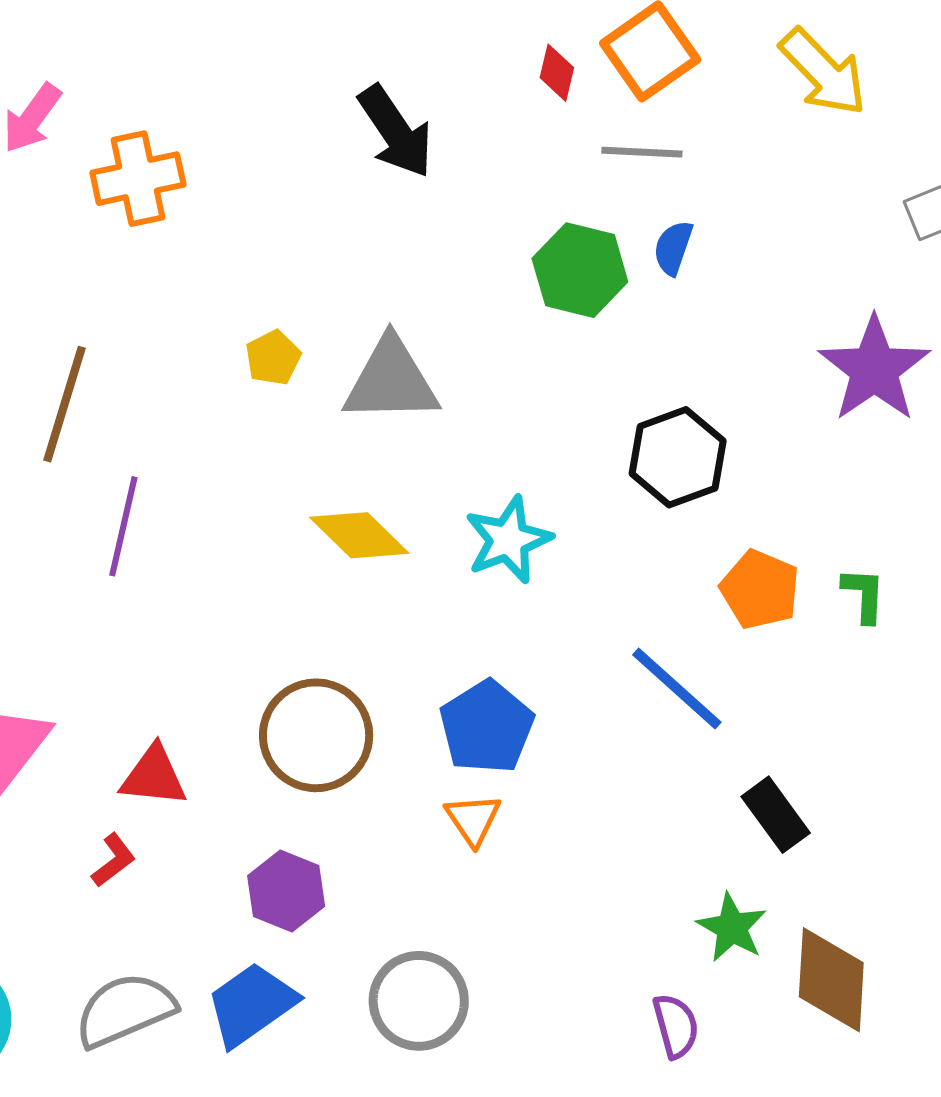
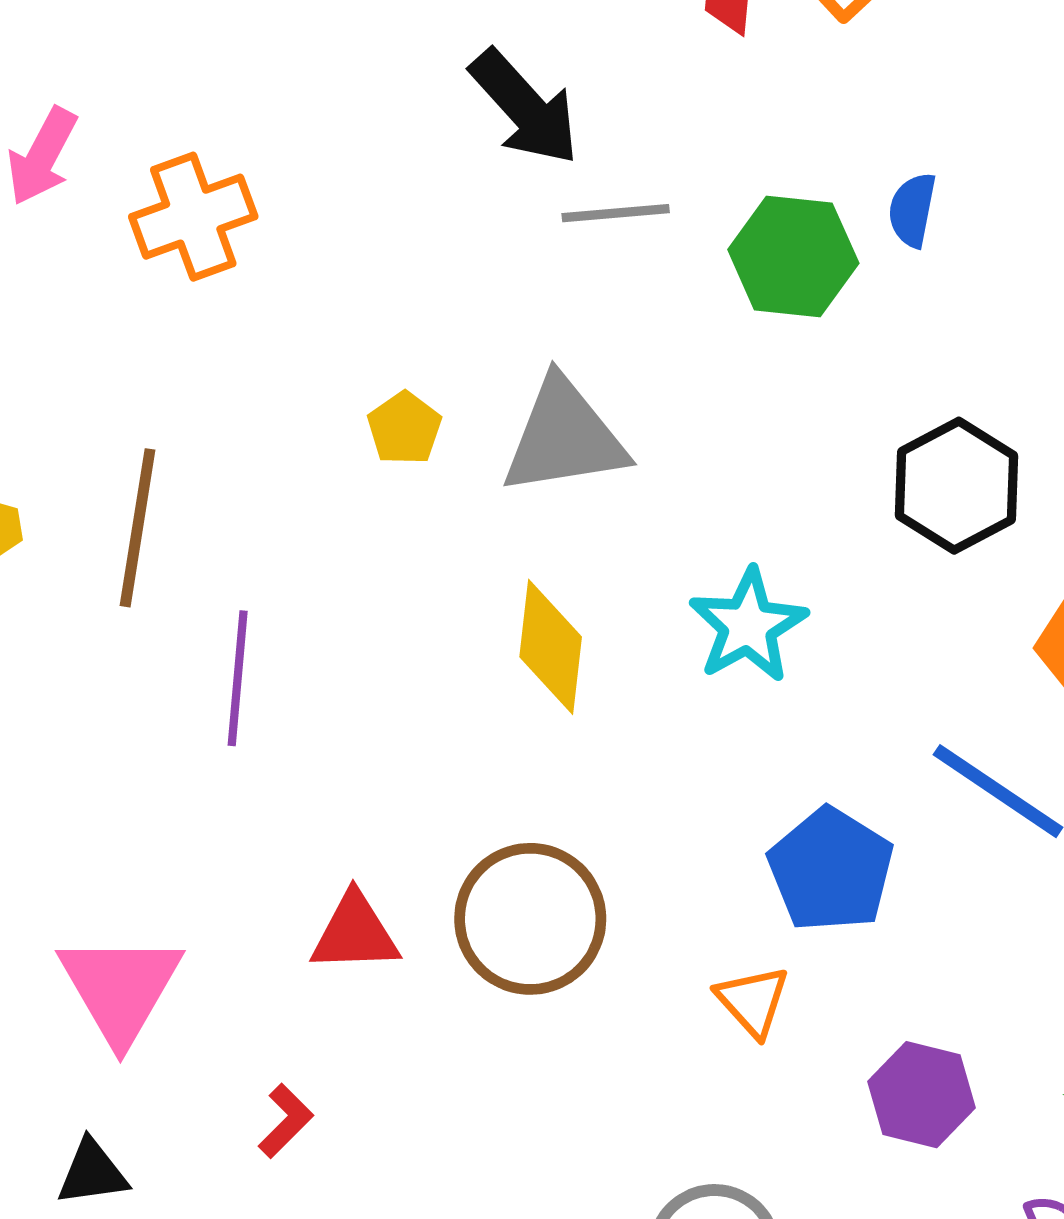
gray line: (642, 152) -> (616, 213), moved
yellow diamond: (359, 535) -> (551, 647), turned 60
blue pentagon: (487, 727) -> (831, 870), moved
red triangle: (154, 776) -> (355, 933), moved
purple hexagon: (286, 891) -> (921, 1095), moved

